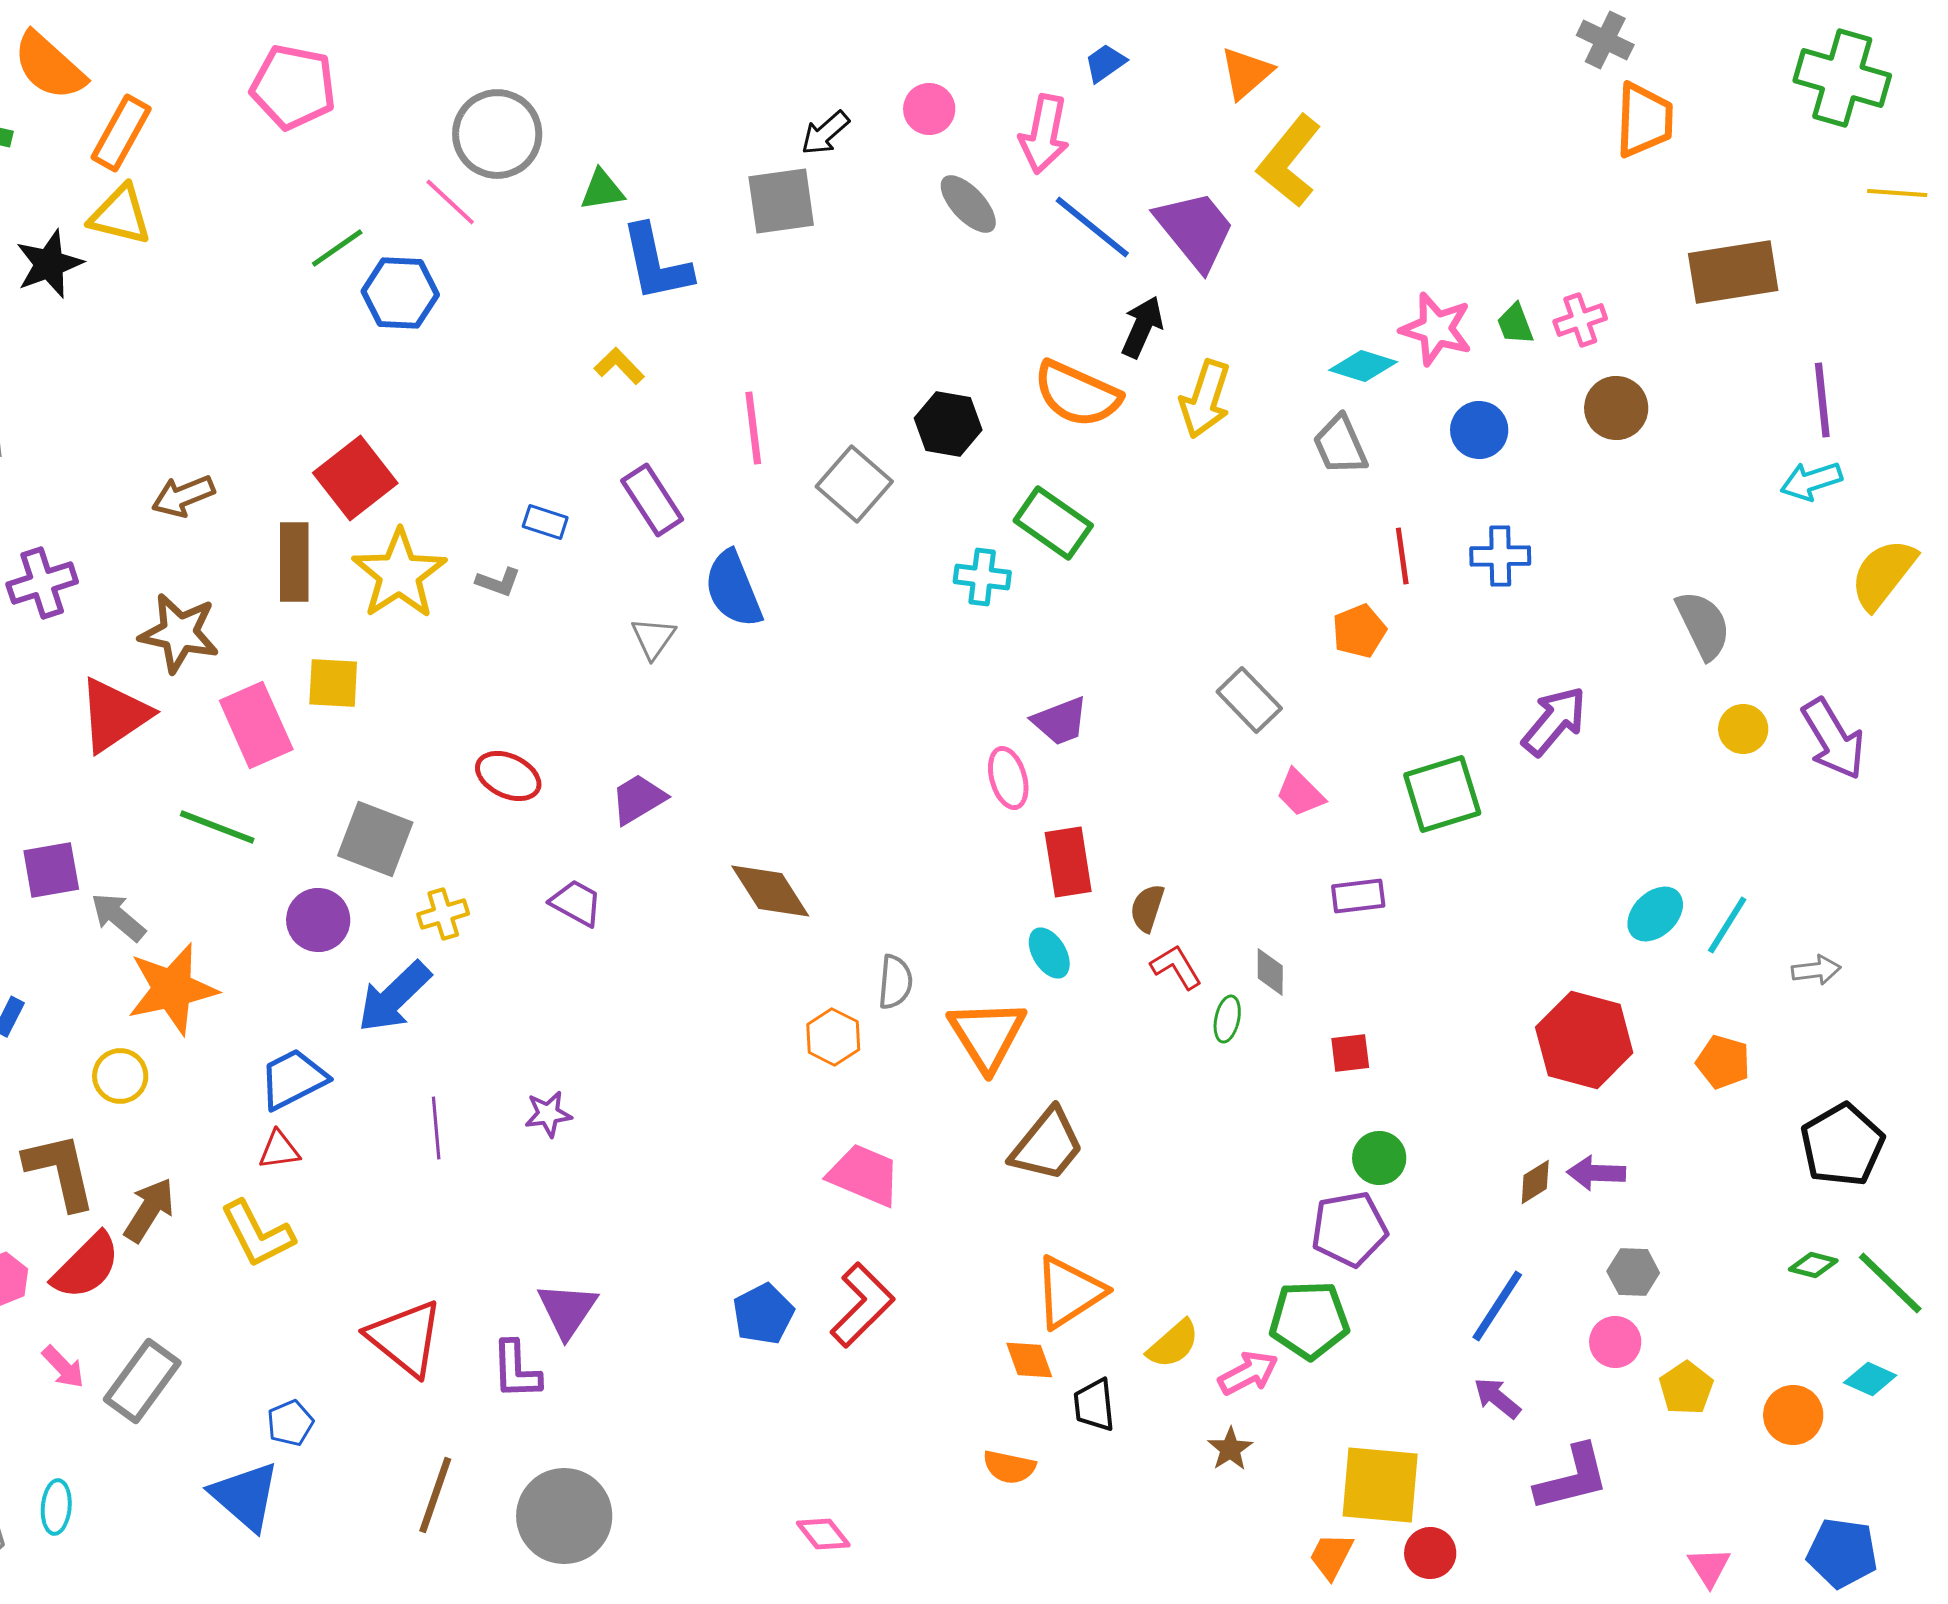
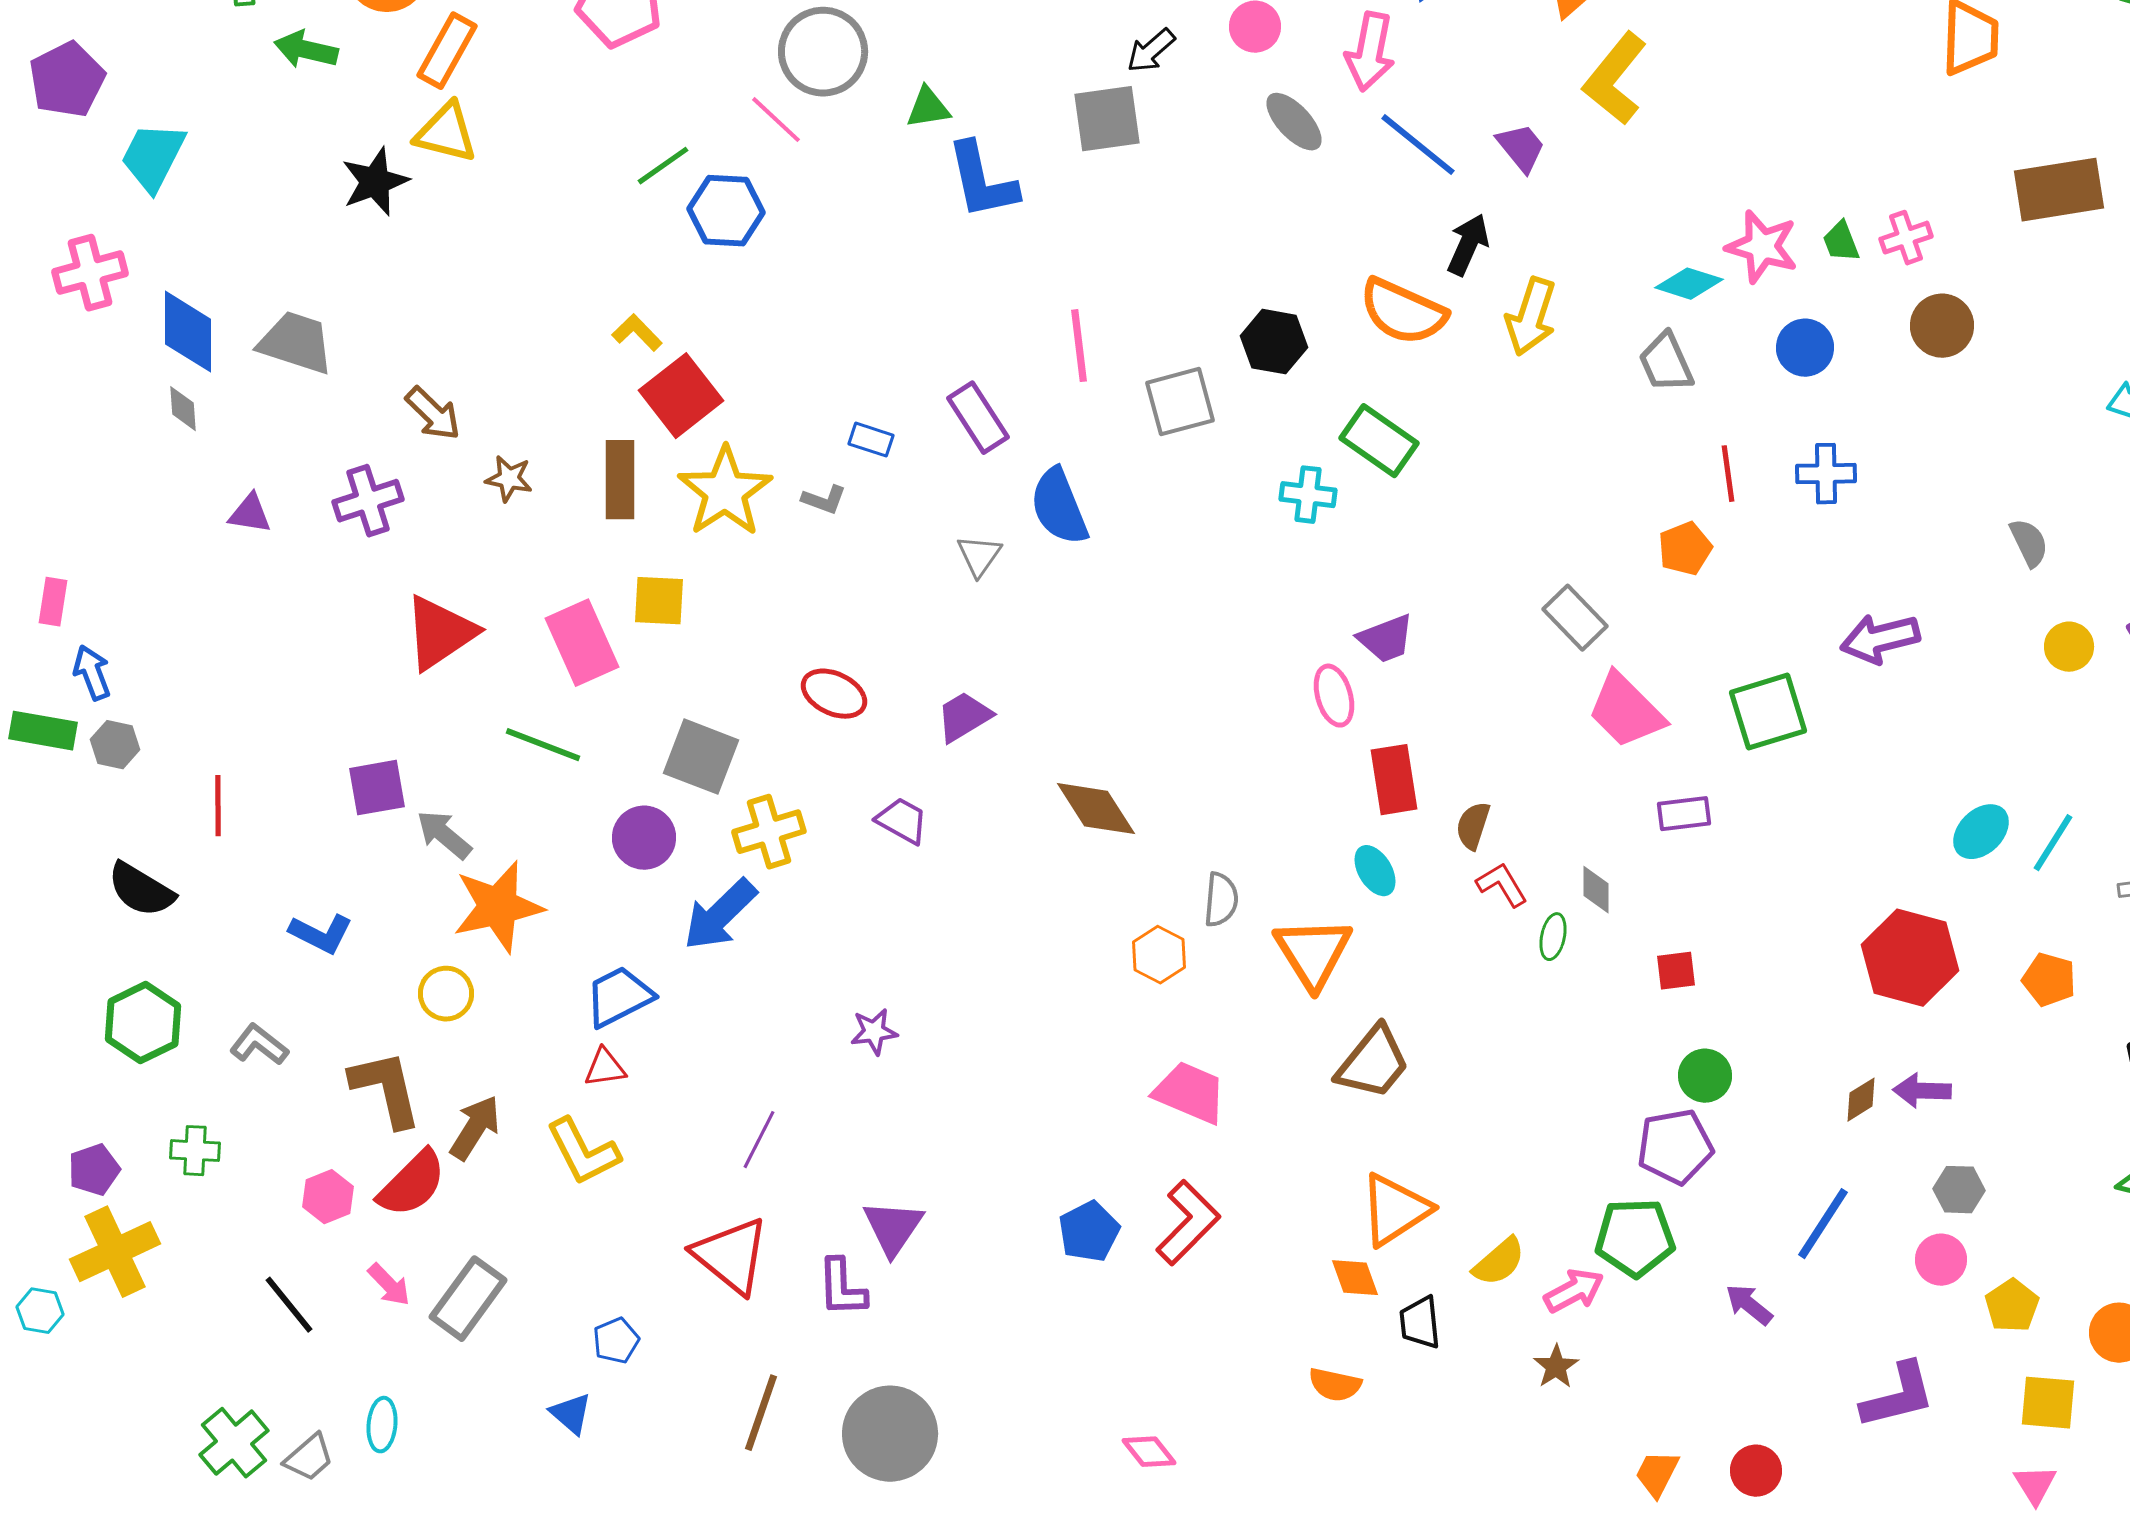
purple trapezoid: (1195, 230) -> (1521, 148), size x0.6
yellow L-shape: (619, 366) -> (637, 333), moved
gray square: (854, 484) -> (1180, 402), turned 34
brown arrow: (183, 496) -> (433, 414), moved, turned -114
gray semicircle: (1703, 625) -> (2029, 543), size x0.7
brown star: (179, 633) -> (509, 479), moved, size x0.6
purple arrow: (1554, 721) -> (1880, 639), turned -144
pink trapezoid: (1300, 793) -> (1626, 711), size x1.6
yellow cross: (443, 914) -> (769, 832), size x1.4
purple line: (436, 1128) -> (759, 1140), moved, turned 32
purple arrow: (1497, 1398) -> (1749, 1305), moved
yellow square: (1380, 1485) -> (2048, 1403), moved, size x0.7
blue triangle: (245, 1496) -> (571, 1414), size x0.6

